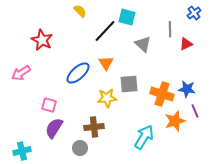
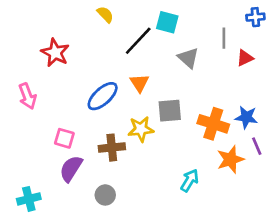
blue cross: (194, 13) -> (255, 17), turned 32
pink arrow: (21, 73) -> (27, 96), turned -78
brown cross: (94, 127) -> (112, 148), moved
cyan arrow: (144, 137) -> (190, 180), size x0.7

